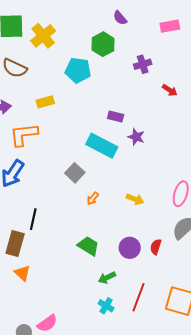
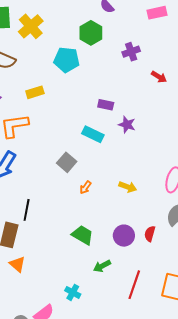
cyan rectangle: (102, 146) -> (93, 134), size x0.7
cyan cross: (106, 306) -> (73, 292), moved

